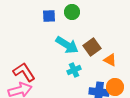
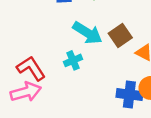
cyan cross: (74, 70) -> (73, 60), moved

